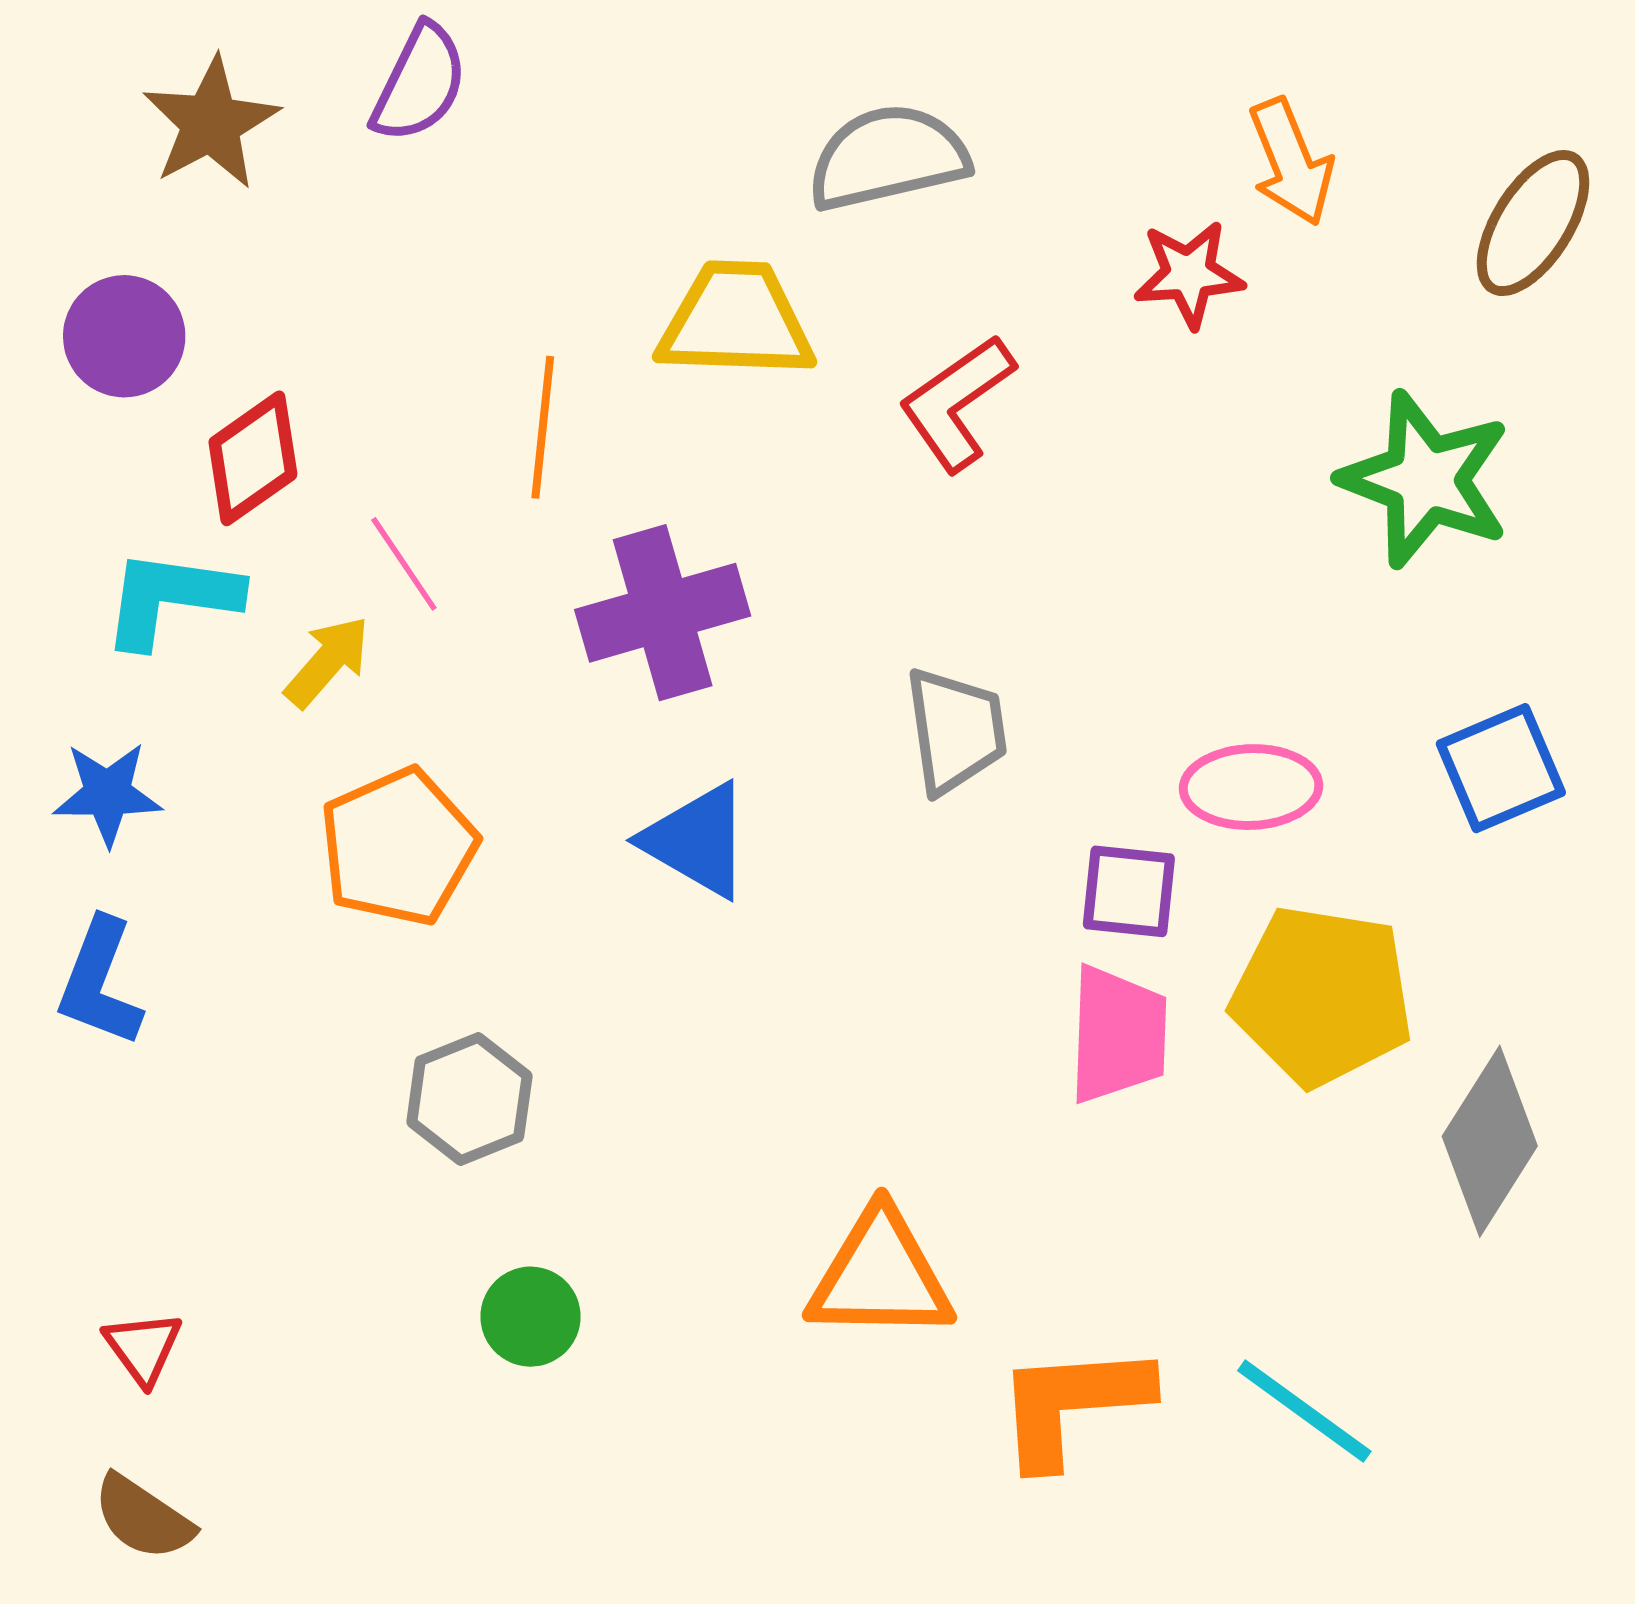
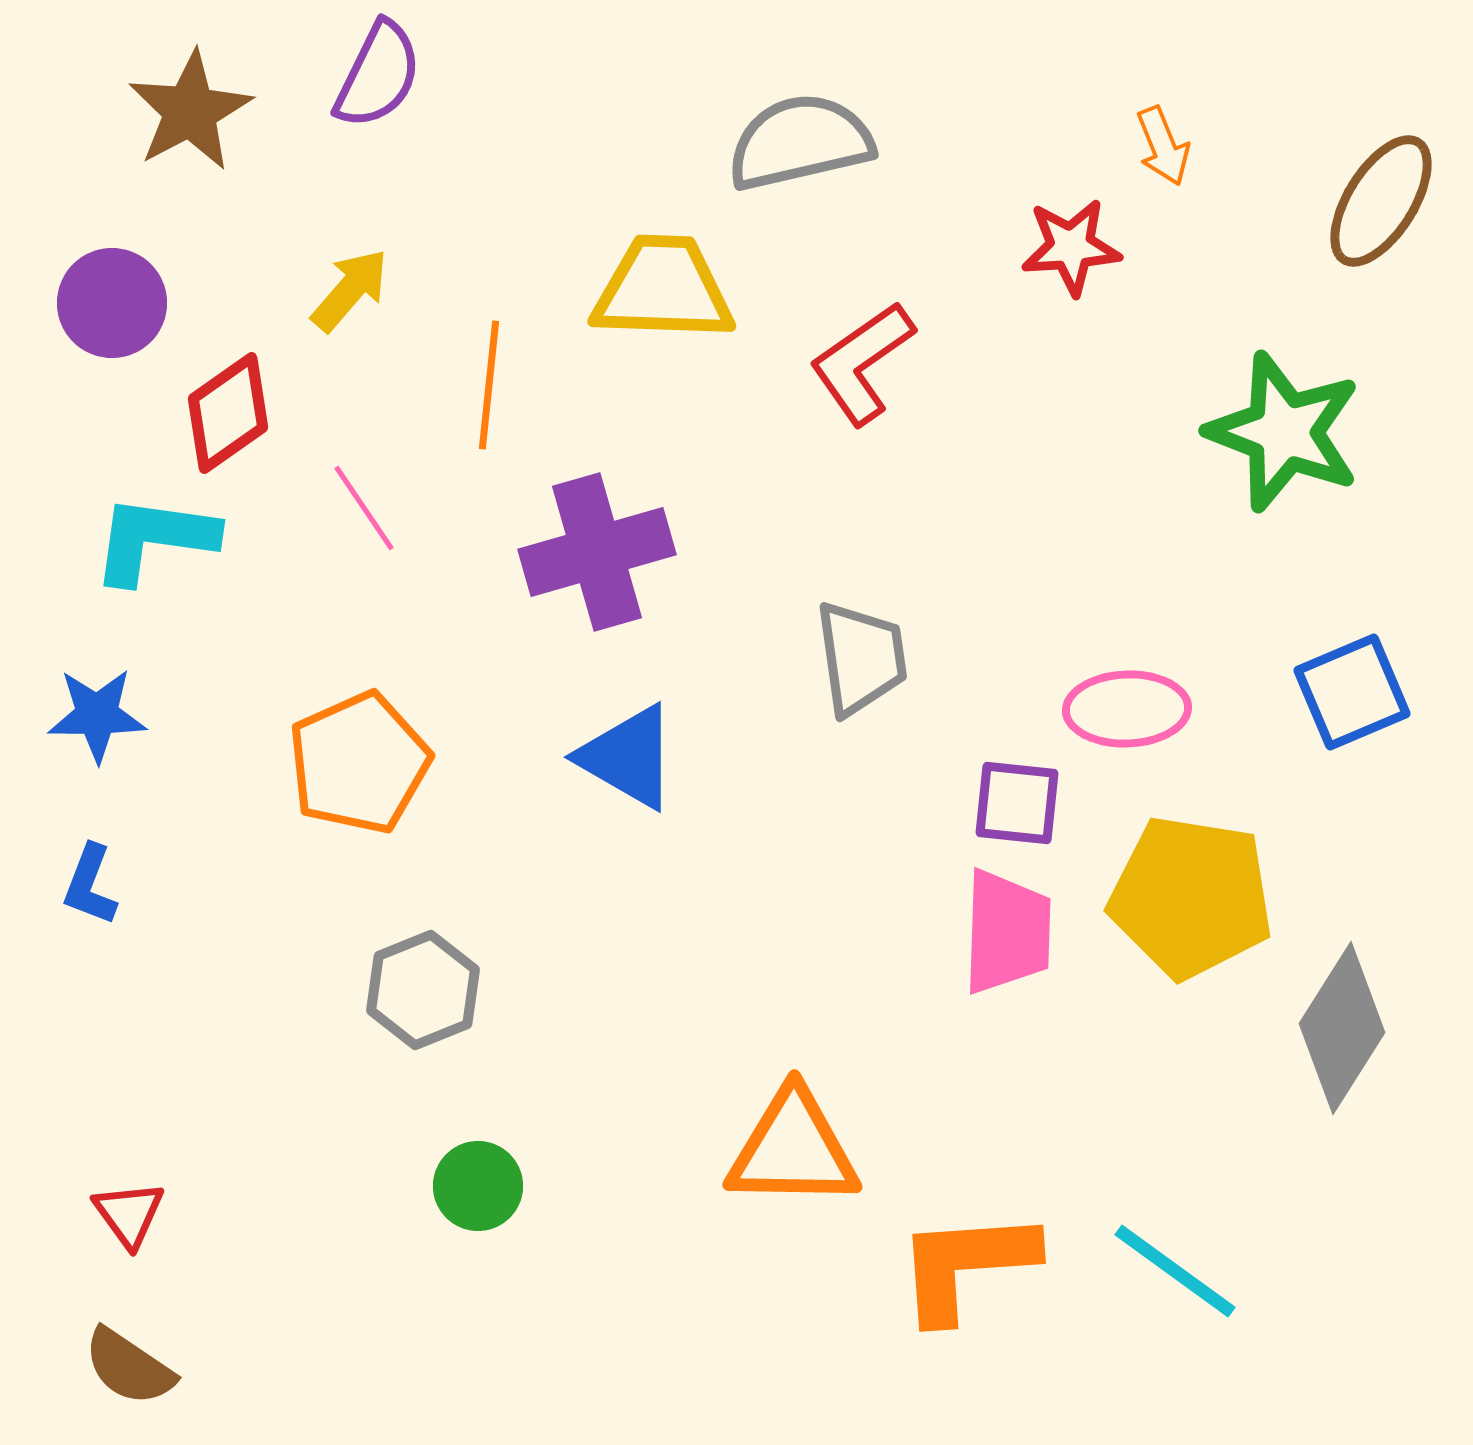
orange arrow: (1291, 162) -> (1163, 146), size x0.7
yellow arrow: (327, 662) -> (350, 290), moved
blue L-shape: (100, 982) -> (90, 885), size x0.7

